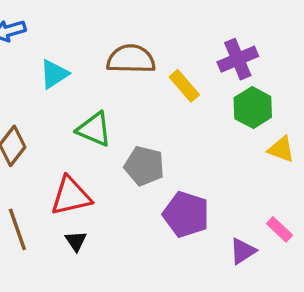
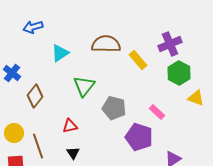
green triangle: (94, 129) -> (84, 86), turned 45
red triangle: (71, 196) -> (70, 126), size x0.6
pink rectangle: (279, 229) -> (157, 112), moved

